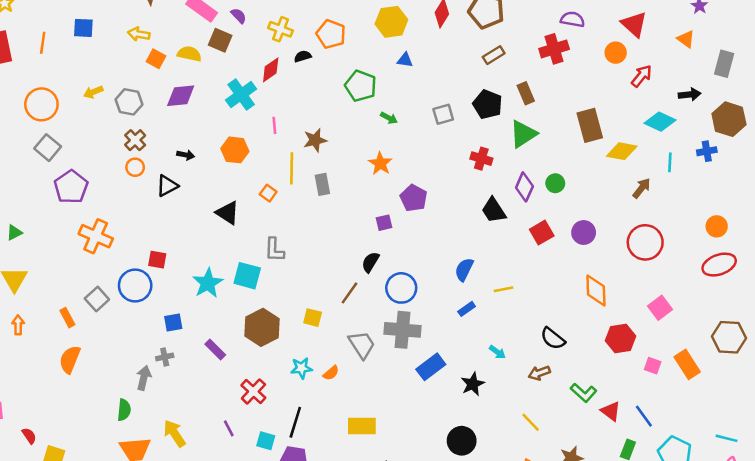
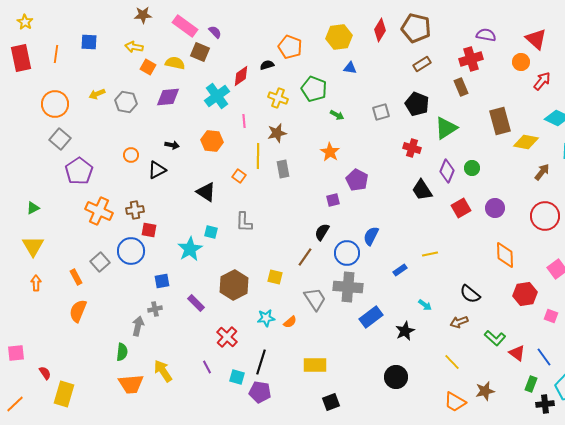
yellow cross: (280, 29) -> (278, 98), moved
brown rectangle: (526, 93) -> (461, 87), moved
brown cross: (135, 140) -> (135, 210), moved, turned 36
blue semicircle: (464, 269) -> (371, 236), moved
cyan square: (247, 276) -> (211, 232), moved, size x0.6

